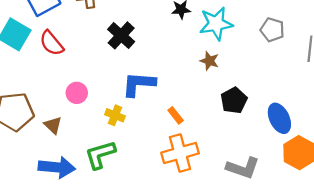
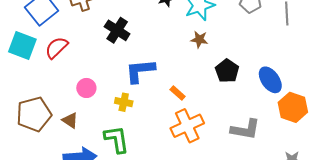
red semicircle: (52, 43) -> (56, 48), turned 95
green L-shape: (100, 155) -> (117, 139), turned 108

